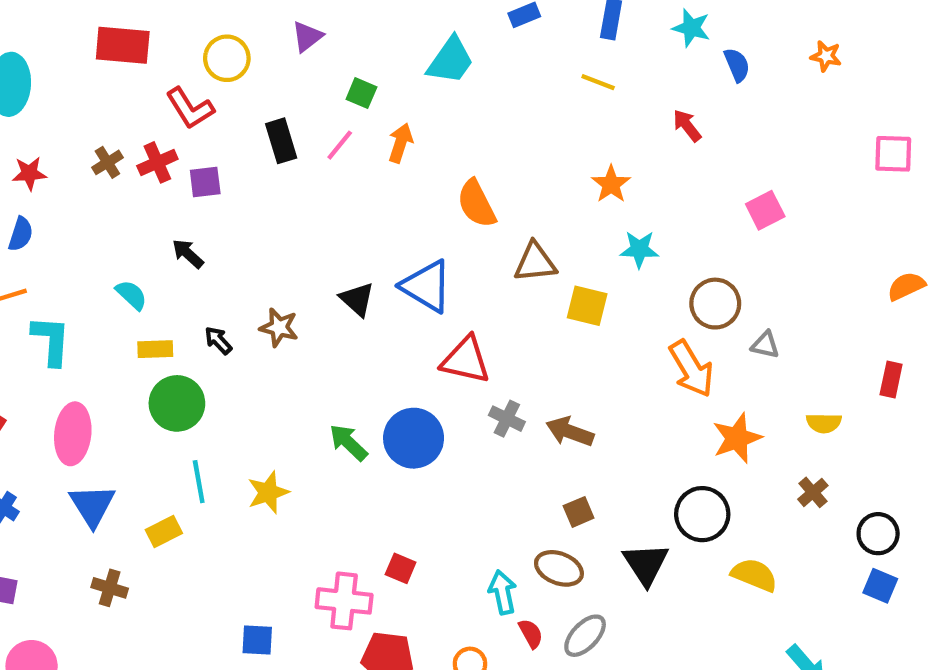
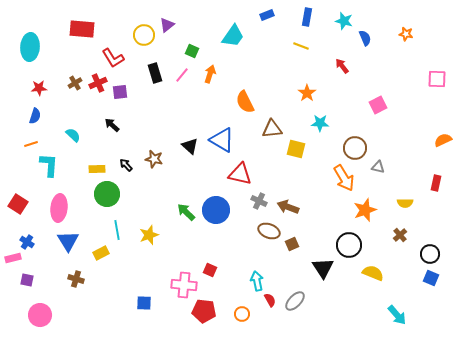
yellow circle: (227, 58) -> (144, 35), moved
cyan semicircle: (131, 295) -> (73, 135), moved
brown ellipse: (559, 568) -> (269, 231), moved

